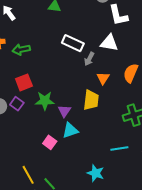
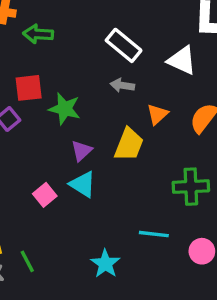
gray arrow: (89, 59) -> (122, 85), moved, turned 56
green star: (45, 101) -> (65, 109), moved
cyan triangle: (70, 130) -> (83, 184), turned 36

